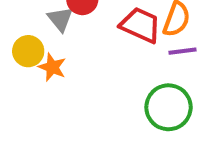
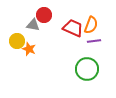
gray triangle: (60, 19) -> (33, 25), turned -40

